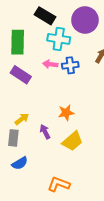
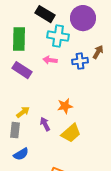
blue cross: (70, 65) -> (80, 61), moved

